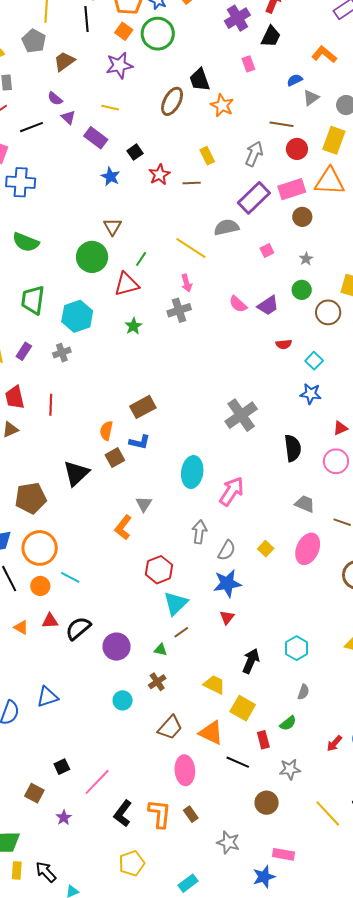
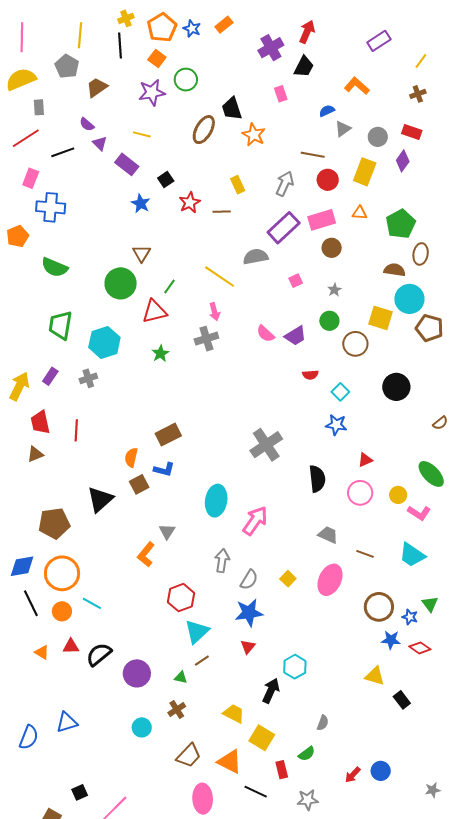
green circle: (158, 34) -> (186, 80), moved, size x0.7
orange triangle: (330, 181) -> (360, 213), size x0.5
cyan hexagon: (297, 648) -> (295, 667), moved

